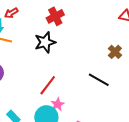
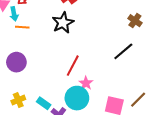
black line: (99, 80) -> (123, 51), turned -60

